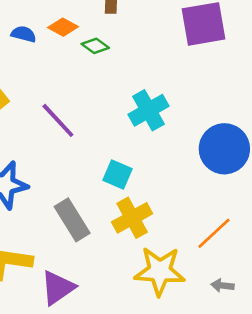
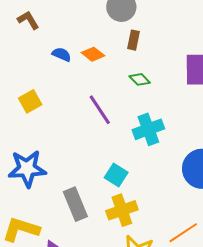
green diamond: (95, 46) -> (140, 79), moved
purple line: (58, 120) -> (100, 110), moved

